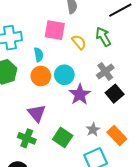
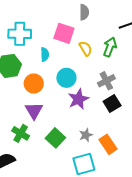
green arrow: (103, 37) -> (110, 47), turned 42
orange circle: (41, 76) -> (34, 83), moved

